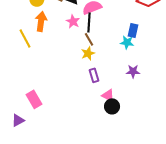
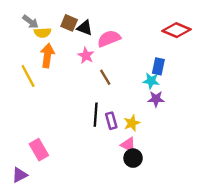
black line: (89, 22) -> (96, 115), moved
yellow star: (88, 53) -> (132, 123), moved
purple star: (133, 71) -> (156, 99), moved

